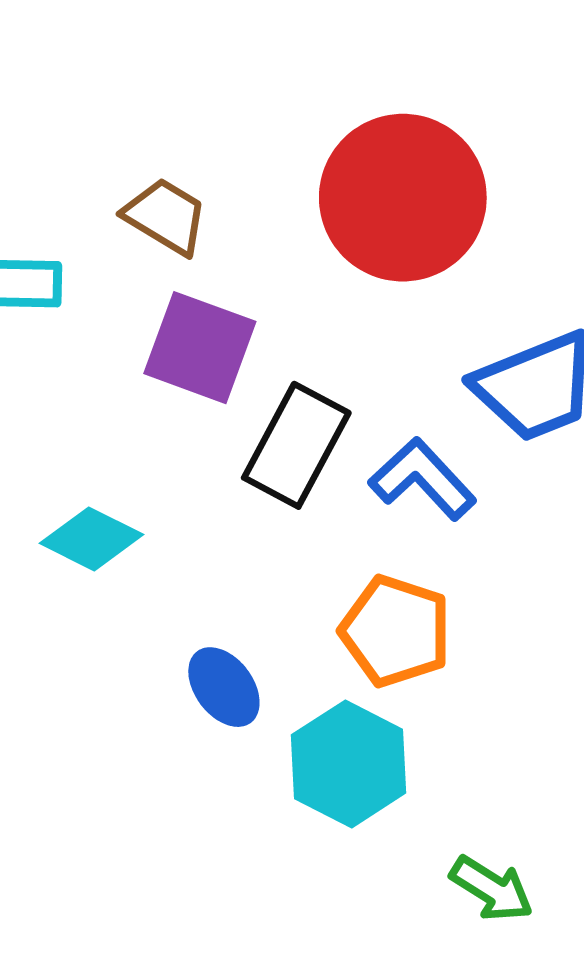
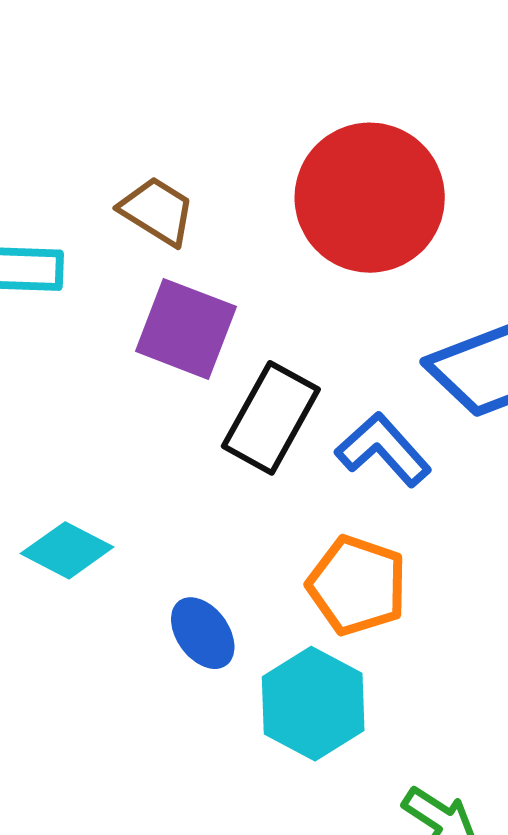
cyan diamond: (91, 539) -> (67, 550), moved

